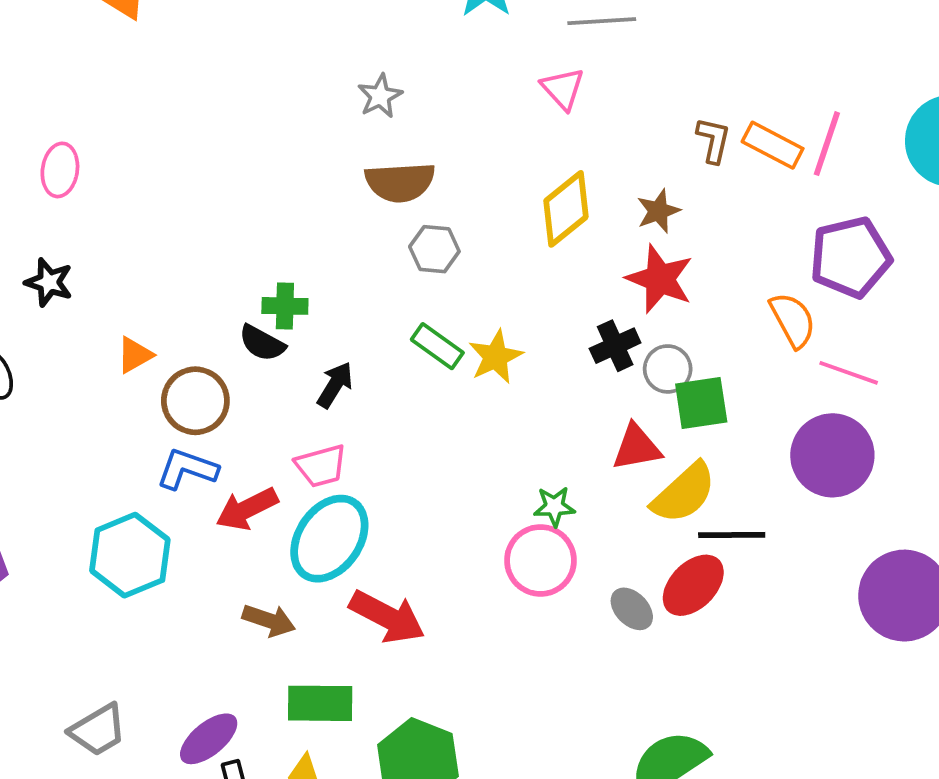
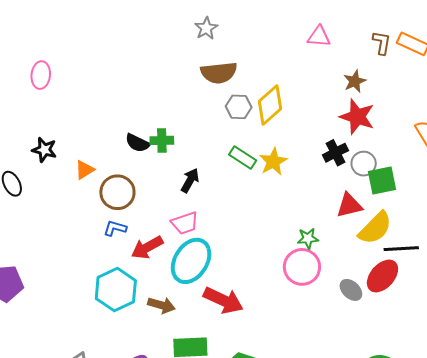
pink triangle: (563, 89) -> (319, 36), moved, turned -40
yellow diamond: (566, 209) -> (270, 105), moved
black star: (49, 282) -> (44, 150), moved
black semicircle: (262, 343) -> (137, 143), moved
blue L-shape: (187, 469) -> (115, 228), size x0.7
cyan hexagon: (130, 555) -> (116, 290), moved

